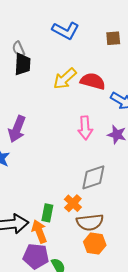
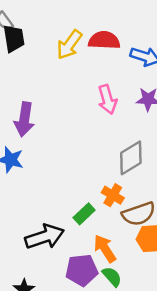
green rectangle: (47, 213) -> (84, 214), turned 48
orange arrow: (39, 231) -> (105, 249), moved

